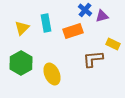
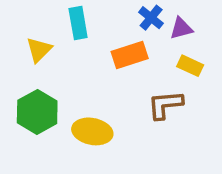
cyan rectangle: (46, 23) -> (78, 23), moved
yellow rectangle: (113, 44) -> (190, 66), moved
yellow ellipse: (52, 74) -> (92, 131), turned -55

